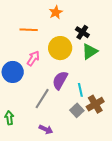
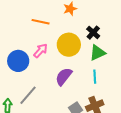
cyan line: (80, 90) -> (95, 77), moved
gray line: (42, 99) -> (28, 95), moved

